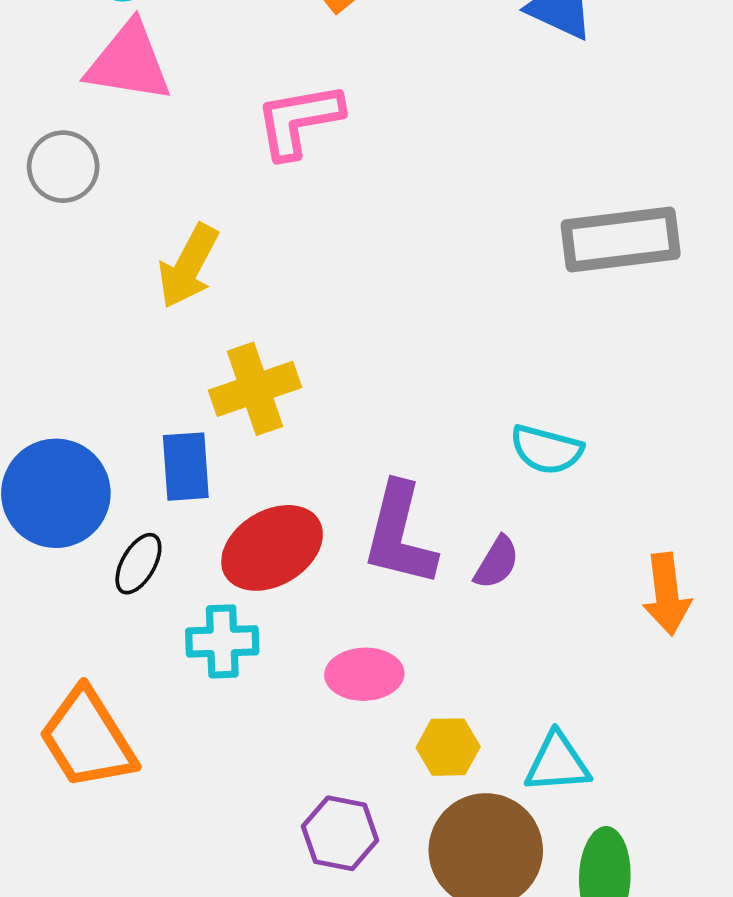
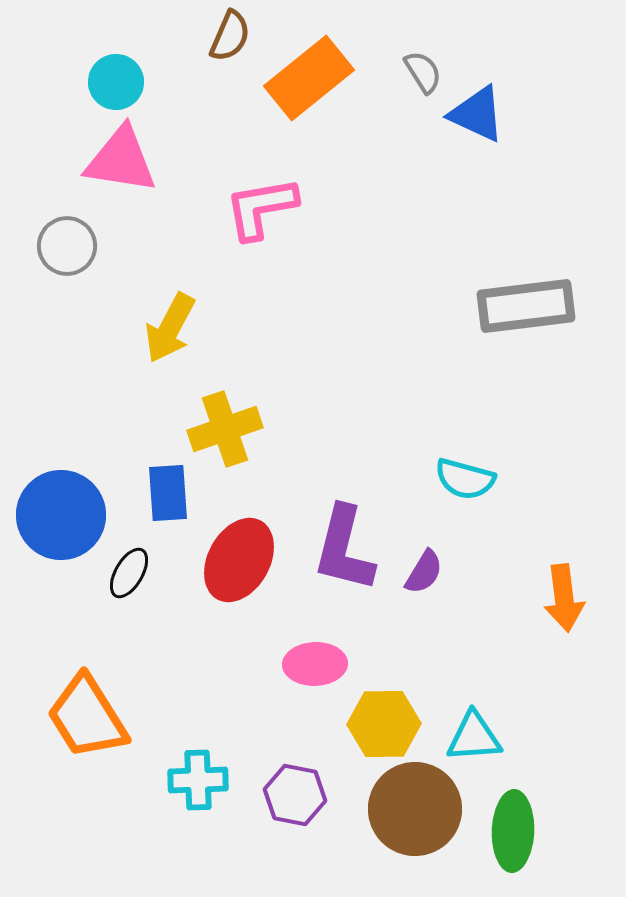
red ellipse: (272, 548) -> (239, 560), turned -30
cyan cross: (222, 641) -> (198, 780), moved
yellow hexagon: (448, 747) -> (384, 724), size x1.4

